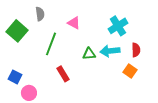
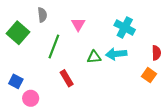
pink triangle: (74, 23) -> (78, 24), turned 32
cyan cross: (118, 26) -> (125, 27), turned -30
red semicircle: (136, 50) -> (156, 53), moved
orange square: (130, 71) -> (149, 75), moved

